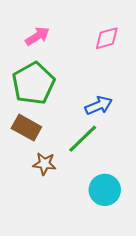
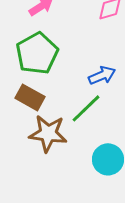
brown star: (44, 164) -> (48, 133), size x1.6

